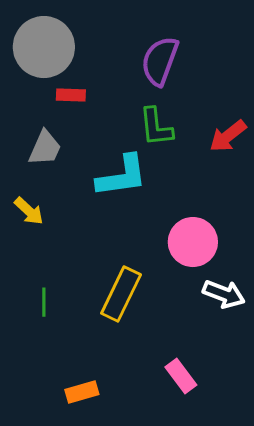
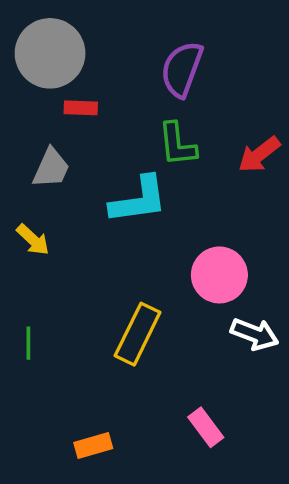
green line: (44, 302) -> (28, 343), moved

